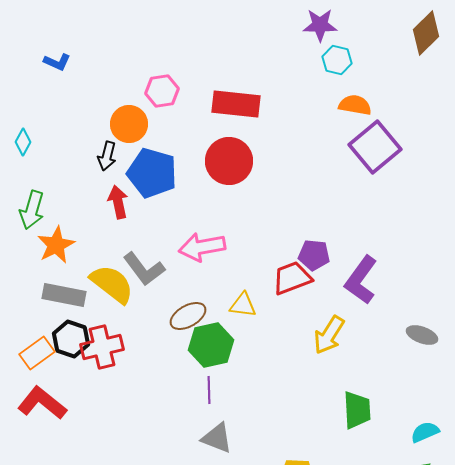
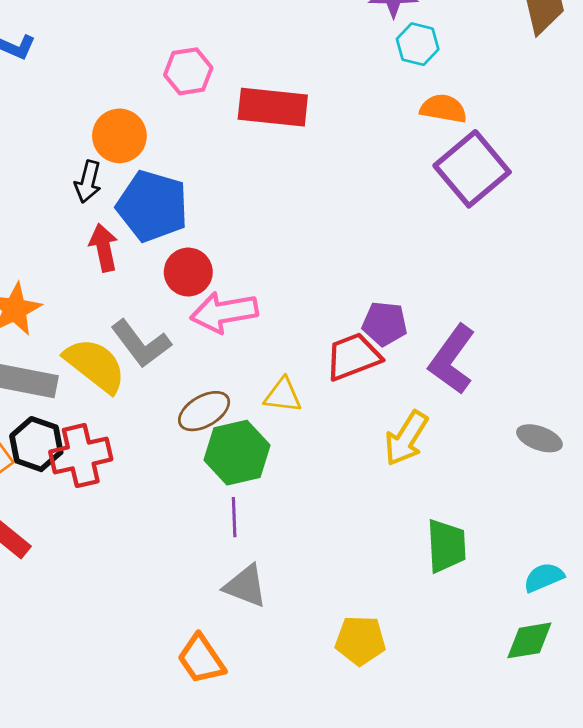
pink hexagon: (162, 91) -> (188, 71), moved
red circle: (229, 161) -> (188, 272), moved, size x0.7

